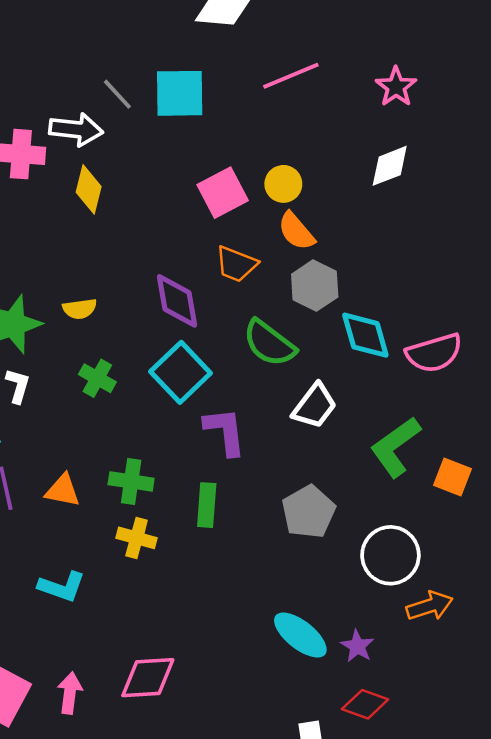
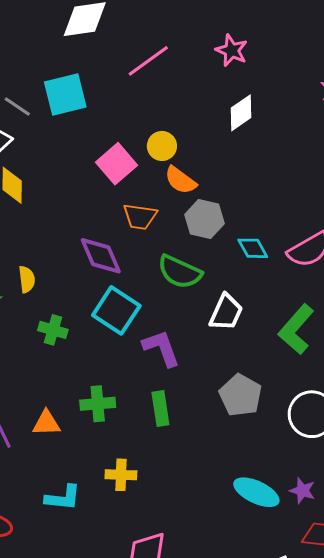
yellow semicircle: (80, 309) -> (27, 279), turned -76
cyan diamond: (365, 335) -> (253, 248), size x0.7
yellow cross: (137, 538) -> (121, 475), moved

